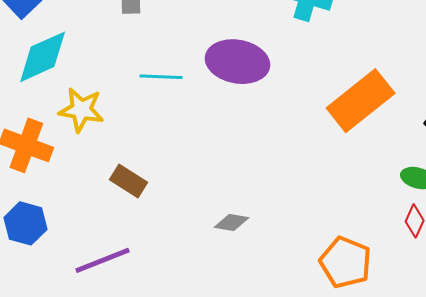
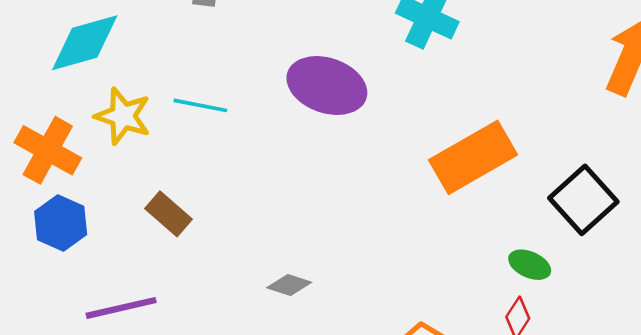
cyan line: (161, 77) -> (200, 105), moved
blue hexagon: (25, 223) -> (61, 223), moved

